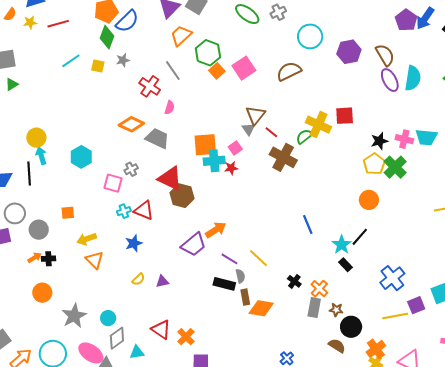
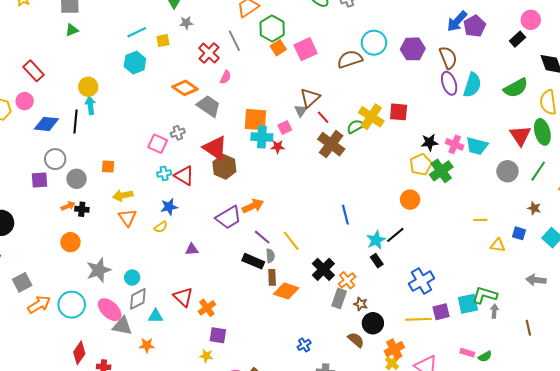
blue arrow: (425, 18) -> (457, 21), moved
cyan circle: (310, 36) -> (374, 43), moved
cyan line: (71, 61) -> (137, 32), moved
yellow square: (98, 66) -> (163, 41), moved, turned -32
cyan hexagon: (81, 157) -> (135, 63), moved
yellow semicircle: (138, 279) -> (161, 227), moved
black cross: (294, 281) -> (323, 269), size x1.6

